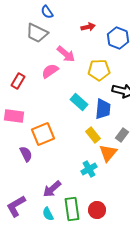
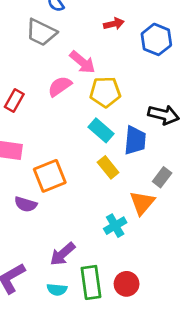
yellow pentagon: (99, 70) -> (105, 92), moved
yellow rectangle: (93, 135) -> (108, 167), moved
purple semicircle: (26, 154) -> (26, 204), turned 133
cyan semicircle: (48, 214) -> (57, 290), turned -56

